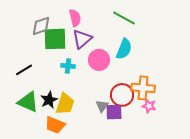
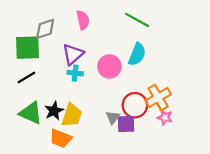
green square: (55, 39) -> (27, 48), moved
purple triangle: (82, 39) -> (73, 54), moved
orange cross: (143, 88) -> (158, 97), turned -35

